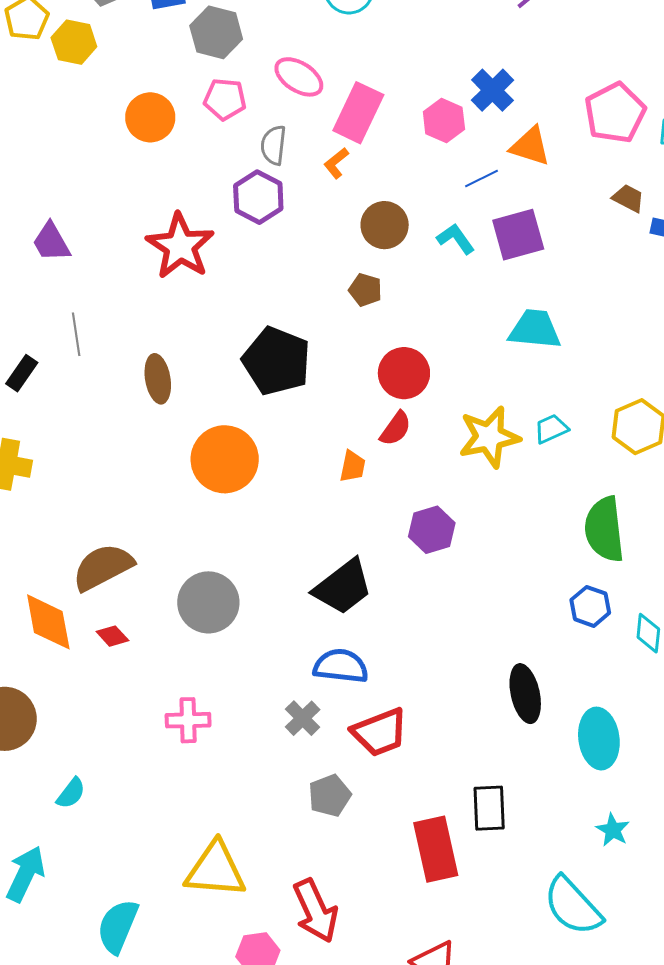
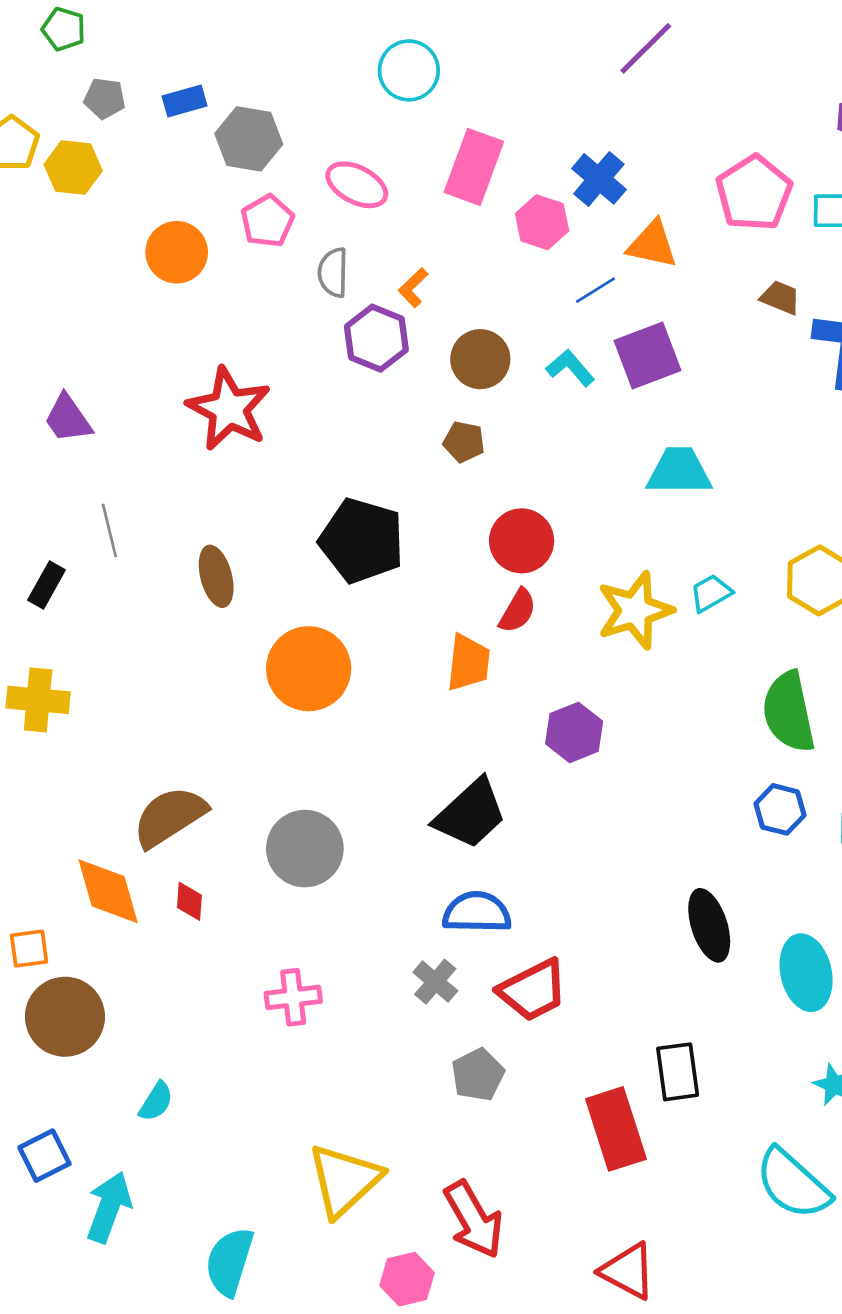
pink pentagon: (225, 99) -> (267, 221), turned -30
pink rectangle: (358, 113) -> (474, 167), moved
purple hexagon: (258, 197) -> (376, 338), moved
orange trapezoid: (353, 466) -> (468, 663), size x1.4
red diamond: (112, 636) -> (189, 901), turned 52
yellow triangle: (215, 870) -> (344, 1180), turned -42

